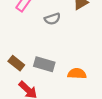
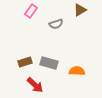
brown rectangle: (16, 63) -> (25, 62), turned -56

